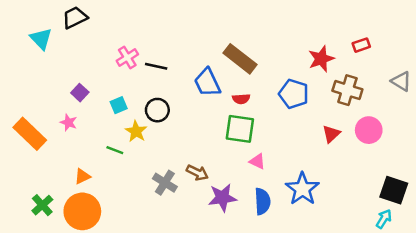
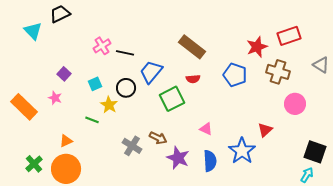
red rectangle: (361, 45) -> (289, 36), size x1.6
blue trapezoid: (207, 83) -> (151, 72), moved, turned 65
green square: (240, 129) -> (172, 99), moved, turned -35
red triangle: (331, 134) -> (265, 130), moved
purple star: (222, 198) -> (178, 158), turned 30

